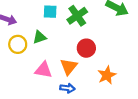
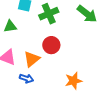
orange star: (107, 75) -> (73, 81), moved

